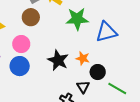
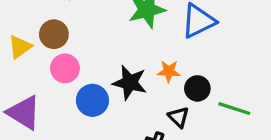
brown circle: (31, 17) -> (54, 34), moved
blue circle: (20, 66) -> (92, 100), moved

